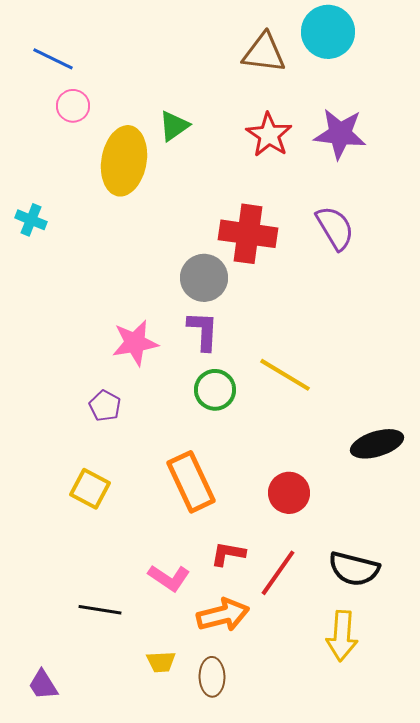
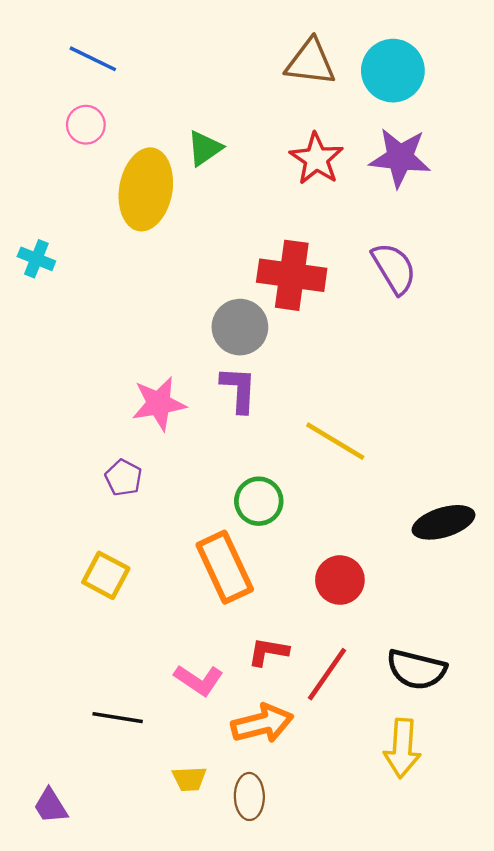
cyan circle: (328, 32) -> (393, 71), moved
blue line: (53, 59) -> (93, 59), moved
green circle: (215, 390) -> (259, 501), moved

